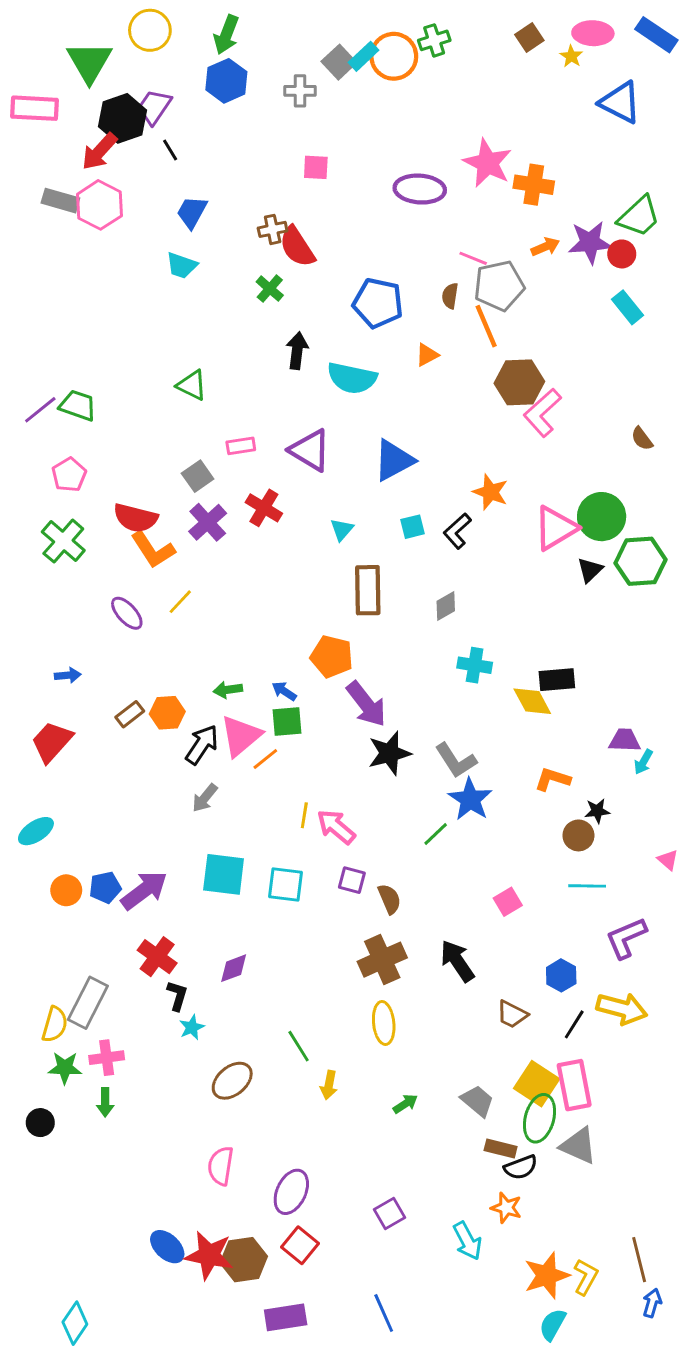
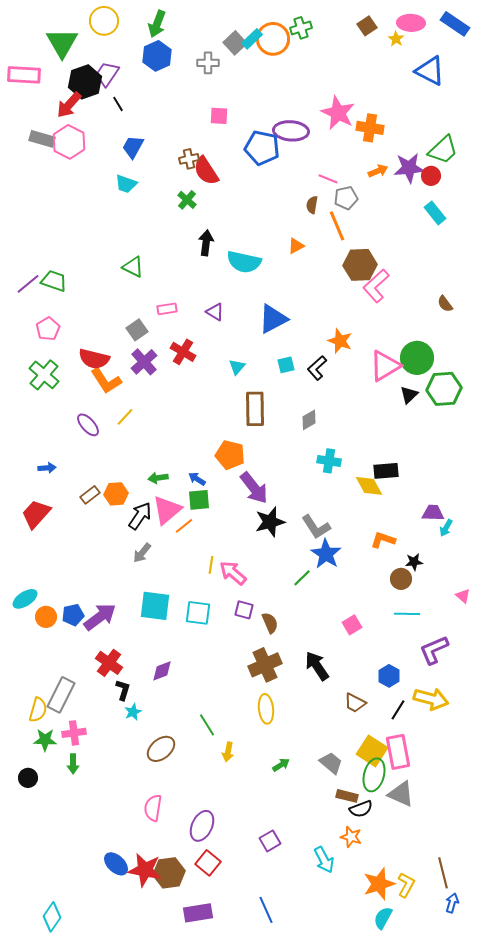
gray pentagon: (499, 286) -> (346, 198), size x0.7
blue pentagon: (378, 303) -> (262, 148), moved
purple triangle: (310, 450) -> (215, 312), size x0.6
cyan ellipse: (36, 831) -> (25, 599), moved

